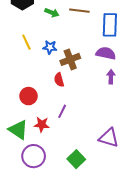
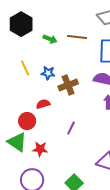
red semicircle: (59, 80) -> (43, 104), moved, turned 88
purple line: (62, 111) -> (71, 128), moved
green triangle: (18, 130) -> (17, 142), moved

